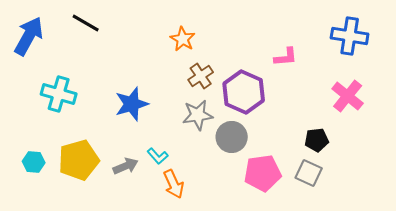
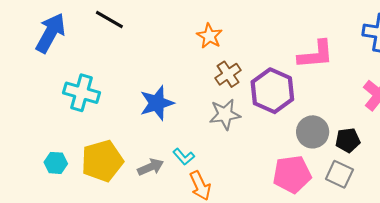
pink L-shape: (286, 57) -> (316, 55), size x1.5
gray circle: (232, 137) -> (313, 132), moved

